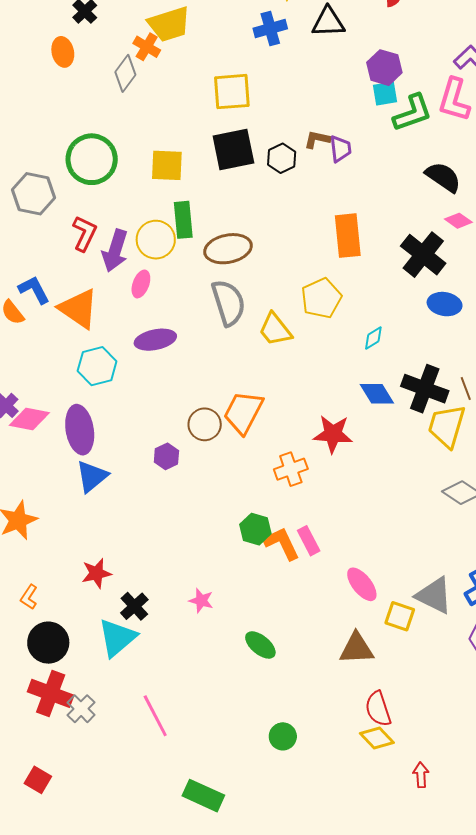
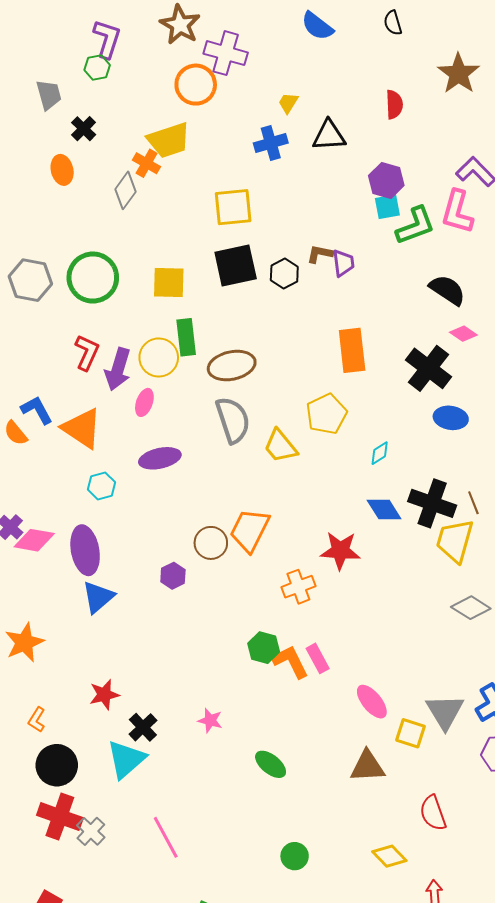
gray hexagon: (34, 194) -> (30, 280), moved
cyan hexagon: (97, 366) -> (102, 486), size x0.7
gray triangle: (434, 595) -> (445, 712), turned 33
red semicircle: (378, 709) -> (433, 813), moved

